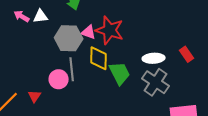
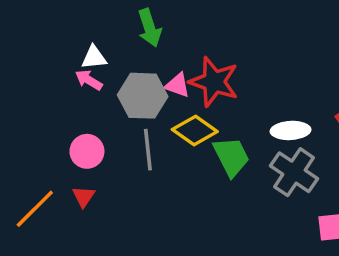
pink arrow: (22, 16) -> (89, 80), moved
yellow diamond: (99, 58) -> (195, 130), turned -55
pink circle: (59, 79) -> (87, 151), moved

